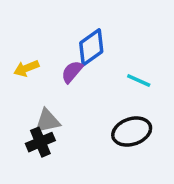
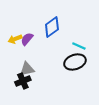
purple semicircle: (72, 72) -> (27, 39), moved
black ellipse: (132, 132) -> (75, 62), moved

